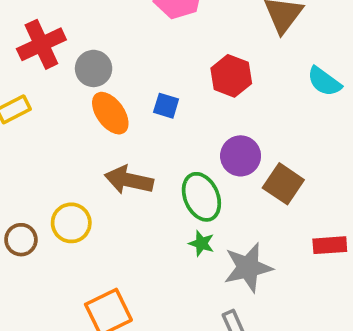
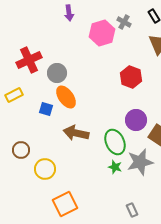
blue square: (166, 106) -> (46, 109), moved
yellow circle: (71, 223) -> (45, 169), moved
brown circle: (21, 240) -> (21, 150), moved
gray star: (248, 268) -> (140, 162), moved

